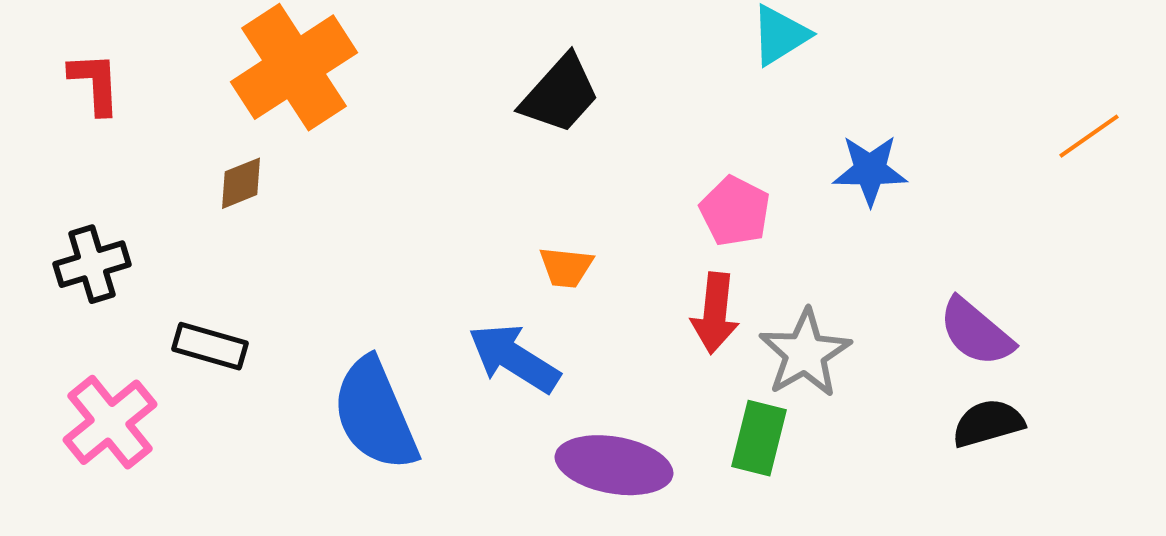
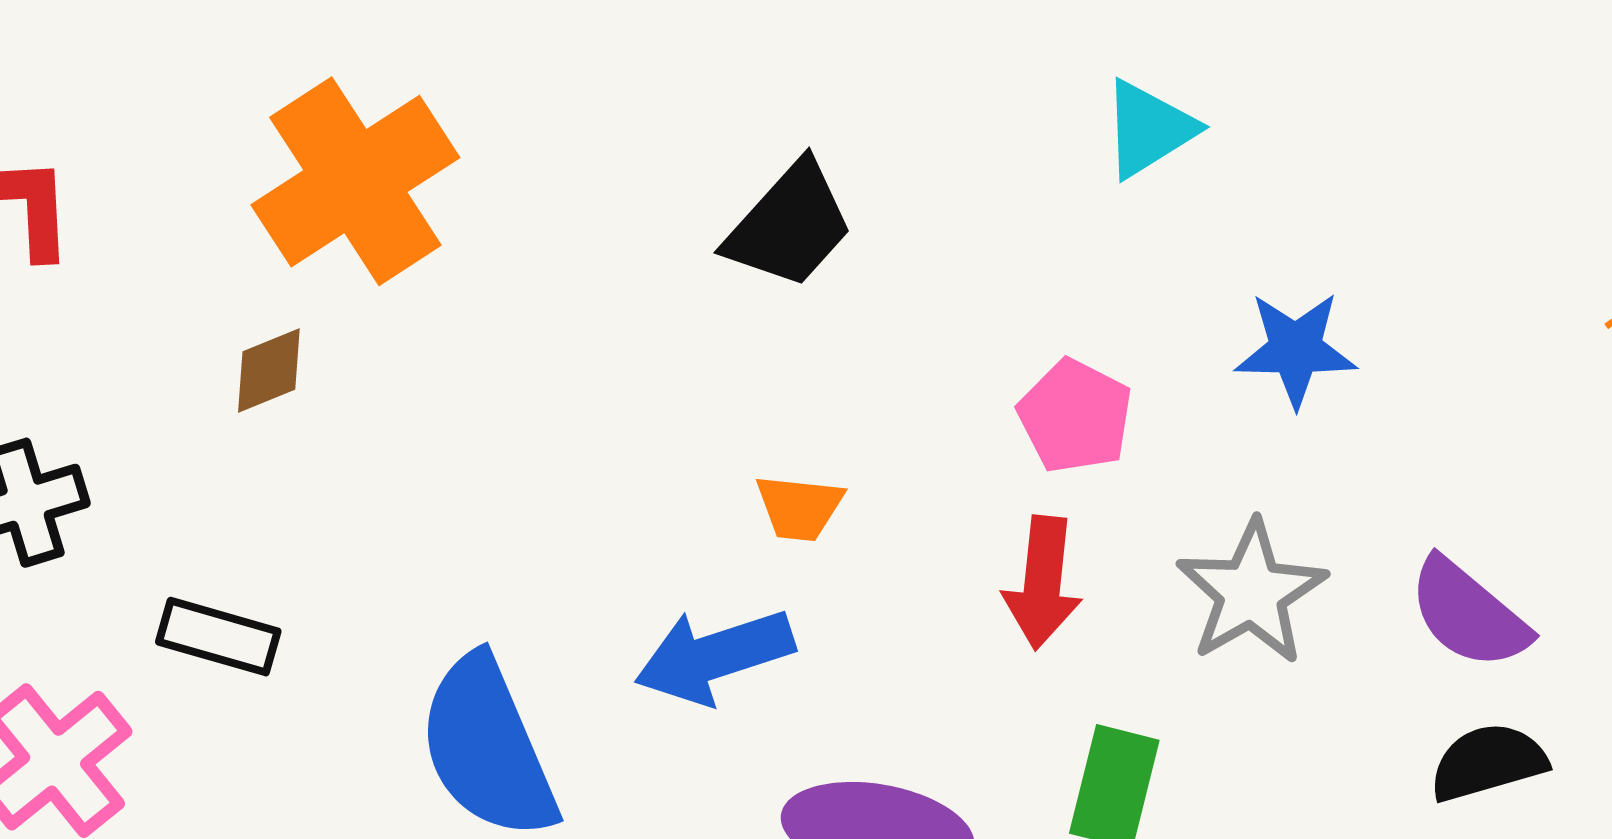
gray star: (805, 353) -> (1251, 592), moved
blue arrow: (514, 358) -> (714, 656), turned -50

